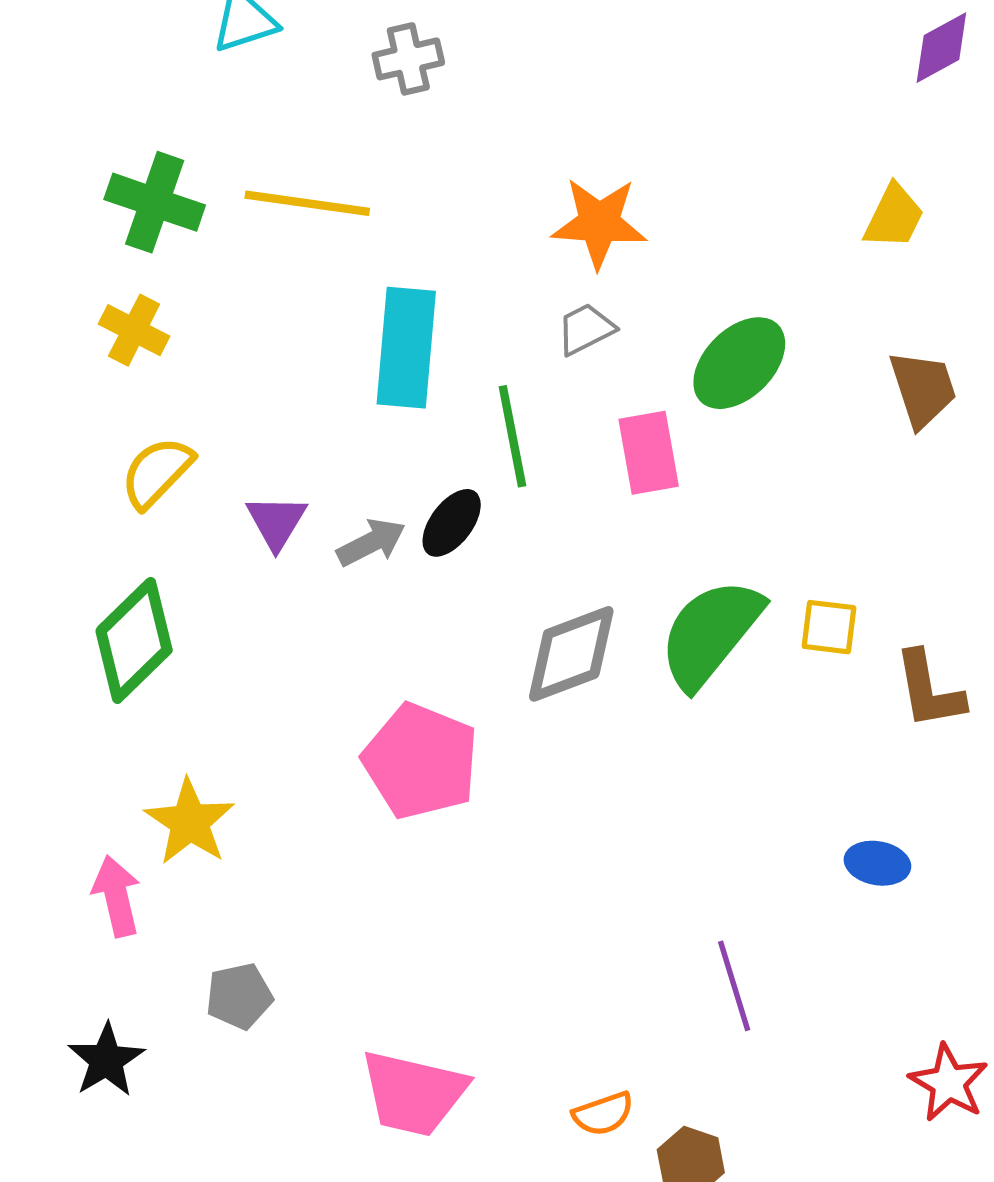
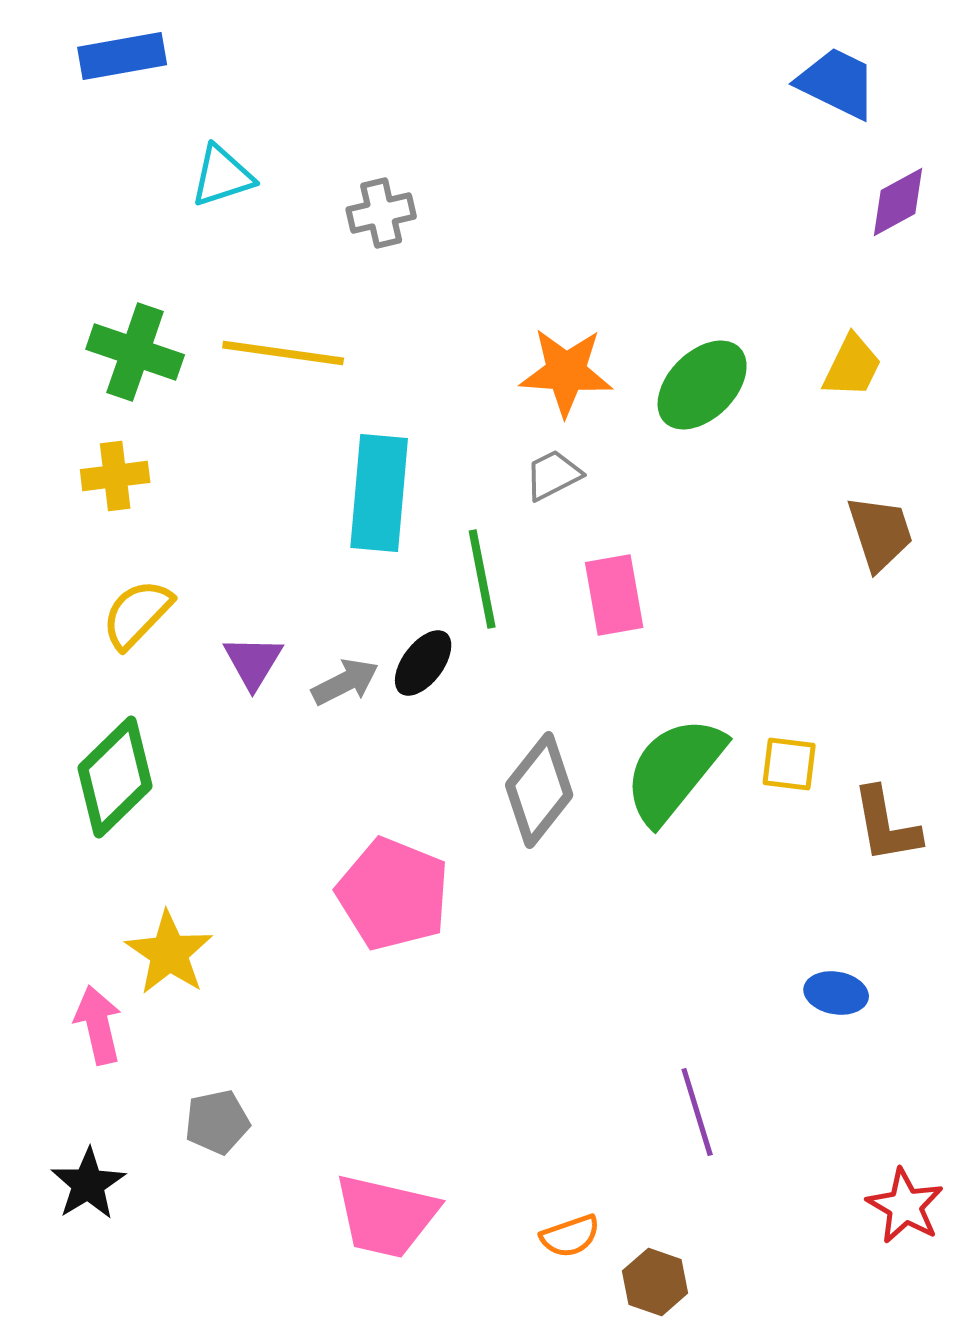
yellow cross: (134, 330) -> (115, 476), turned -34
green ellipse: (739, 363) -> (702, 385), moved
gray diamond: (571, 654) -> (539, 790), turned -31

